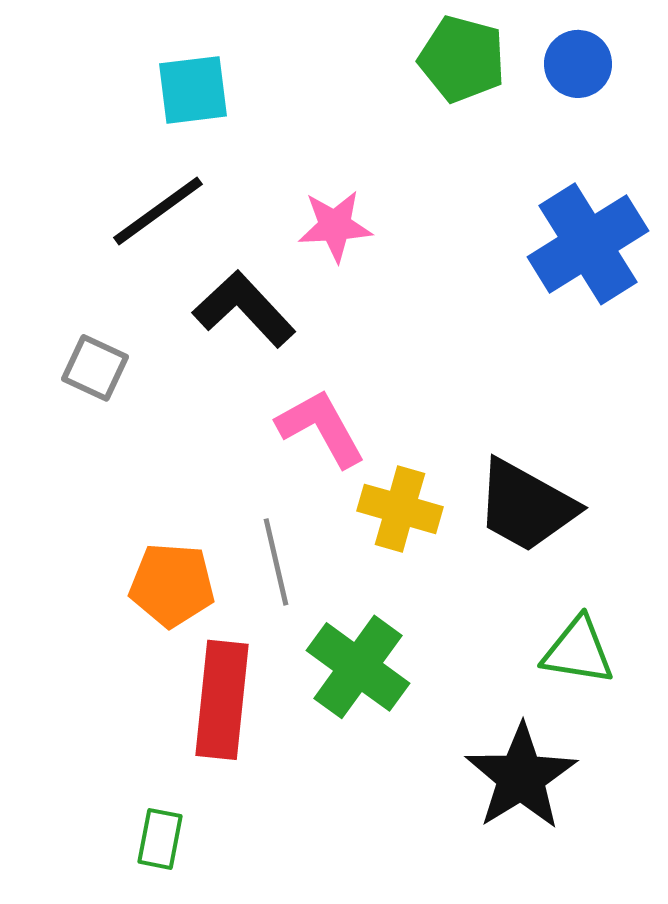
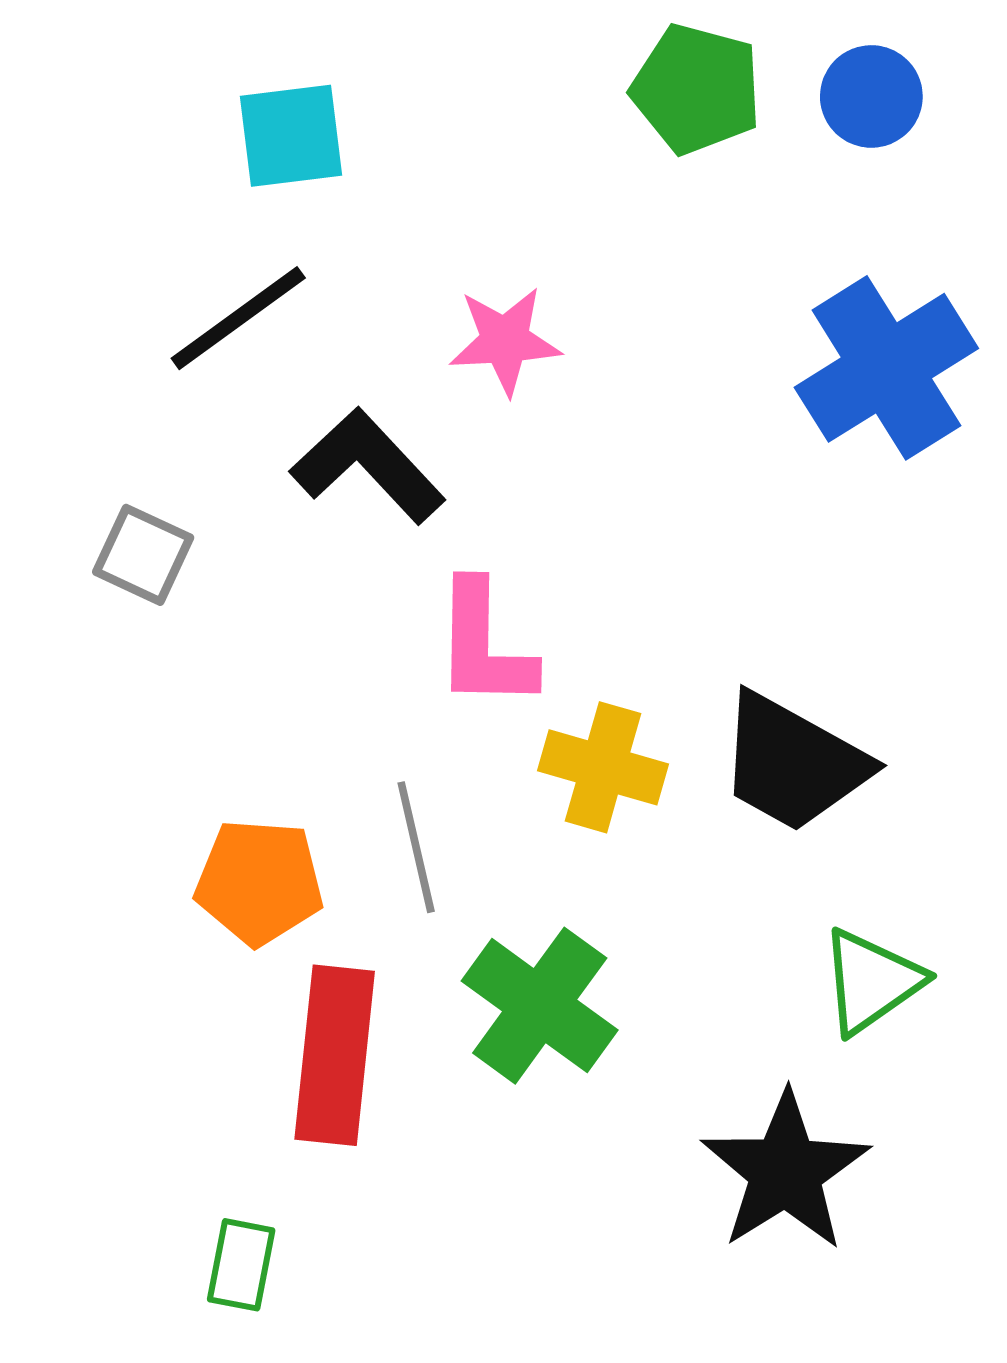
pink L-shape: (321, 428) -> (484, 645), turned -150
green triangle: (578, 651) -> (871, 981), turned -44

